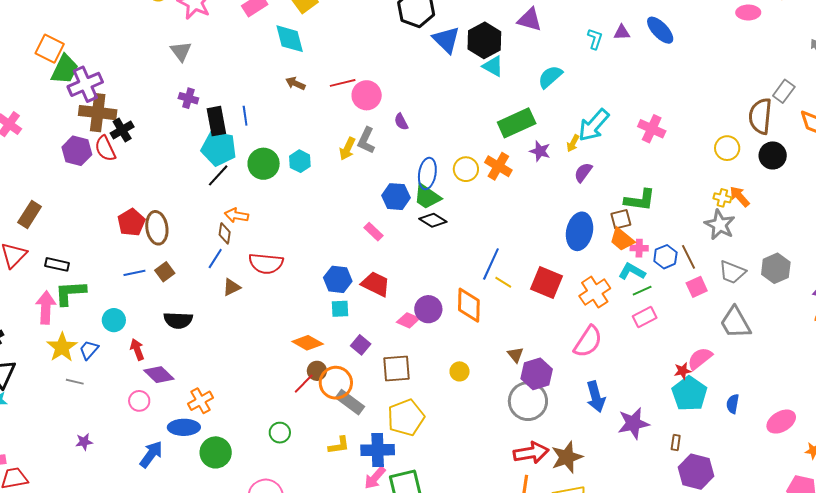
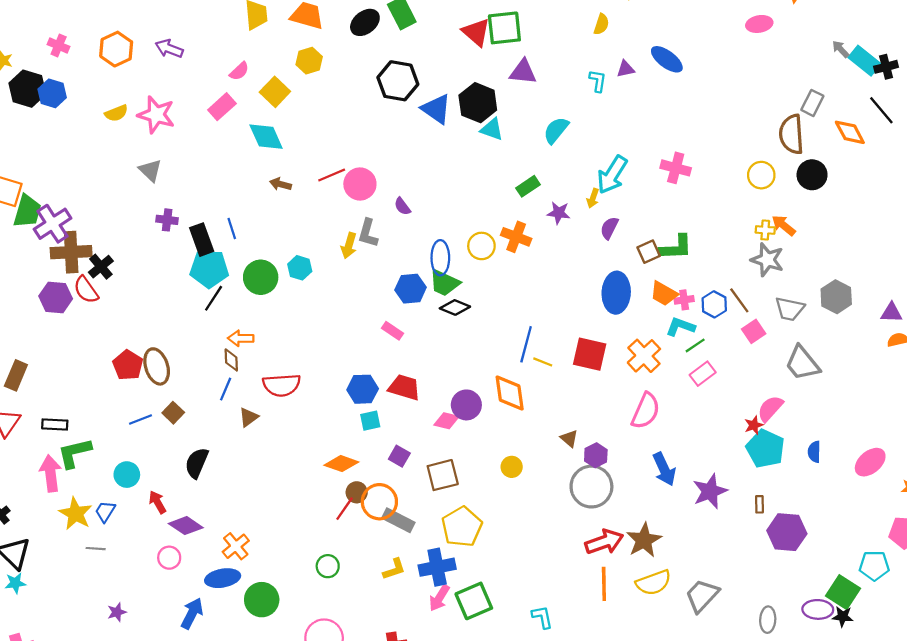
green rectangle: (517, 123) -> (528, 186), size x0.6
brown square: (621, 219) -> (649, 252), moved
black semicircle: (178, 320) -> (197, 463), turned 120
purple hexagon: (537, 374) -> (596, 455), size x0.7

